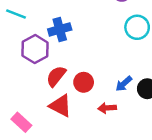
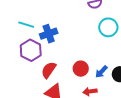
cyan line: (16, 14) -> (26, 25), moved
red circle: (84, 82) -> (81, 69), moved

